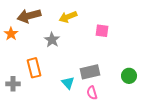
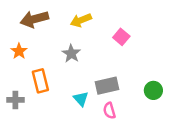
pink square: (102, 31) -> (121, 37), turned 32
orange star: (11, 34) -> (19, 51), moved
gray star: (52, 40) -> (71, 54), moved

